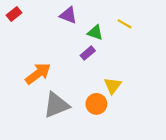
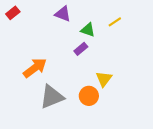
yellow line: (125, 24) -> (115, 22), turned -64

